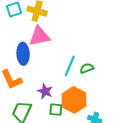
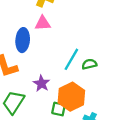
pink triangle: (39, 36) -> (43, 23), size x0.7
green square: (56, 110) -> (59, 109), moved

